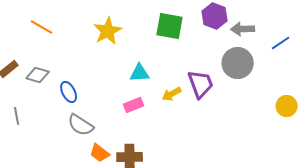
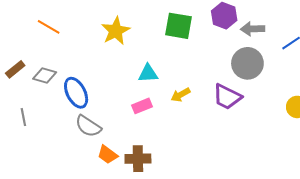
purple trapezoid: (201, 84) -> (227, 97), moved, turned 136
blue ellipse: (69, 92) -> (76, 93), size x1.4

